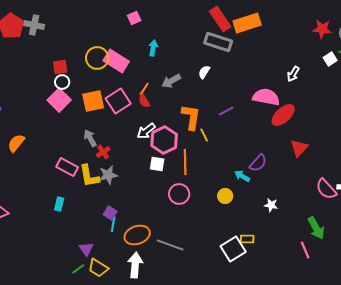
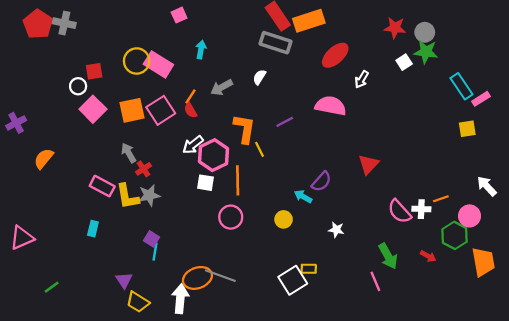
white circle: (62, 82) -> (78, 86), moved
red ellipse: (283, 115) -> (335, 55), moved
orange ellipse: (137, 235) -> (197, 278), moved
green line: (78, 269) -> (52, 287), moved

